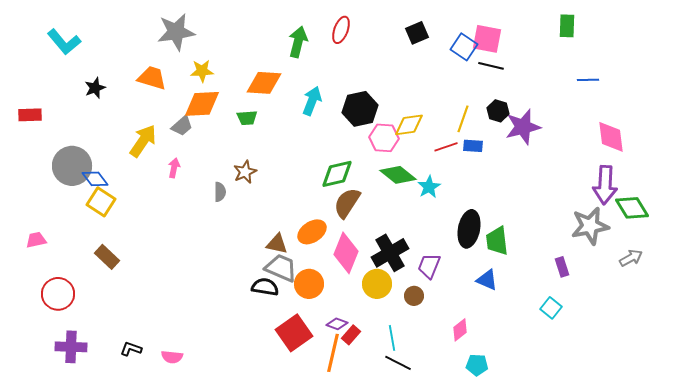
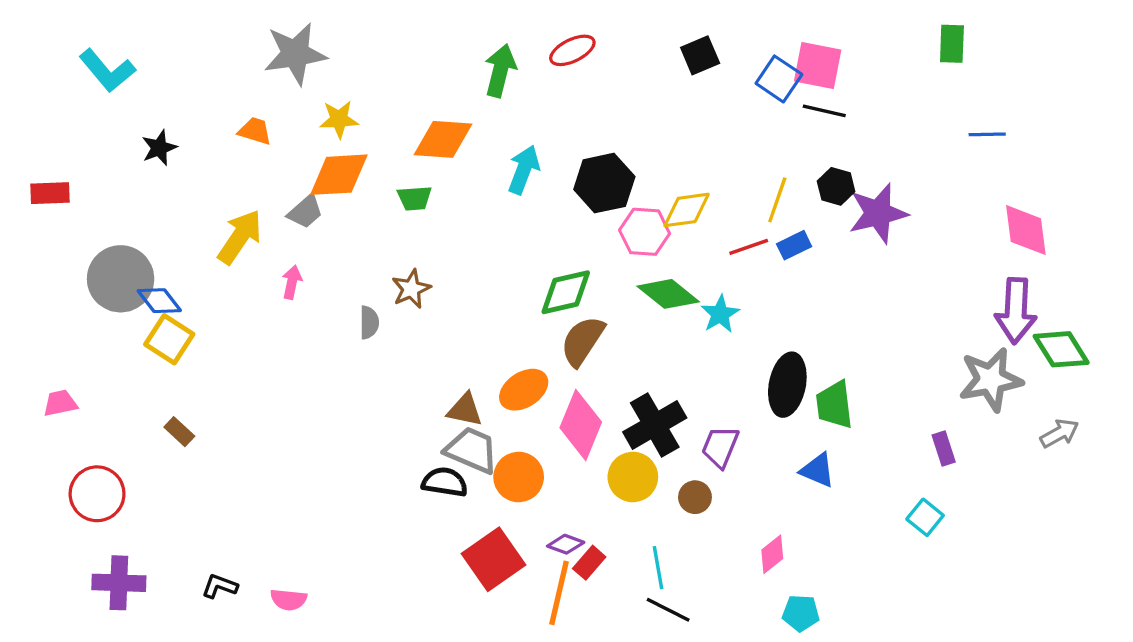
red ellipse: (341, 30) -> (572, 50), turned 44
orange trapezoid: (152, 78) -> (255, 131), size x0.7
blue rectangle: (473, 146) -> (794, 245), turned -30
brown rectangle: (107, 257) -> (179, 432), size x0.7

